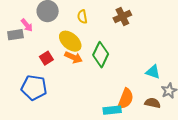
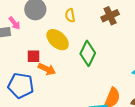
orange arrow: (73, 57) -> (47, 69), moved
red square: (46, 58) -> (34, 56), turned 32

